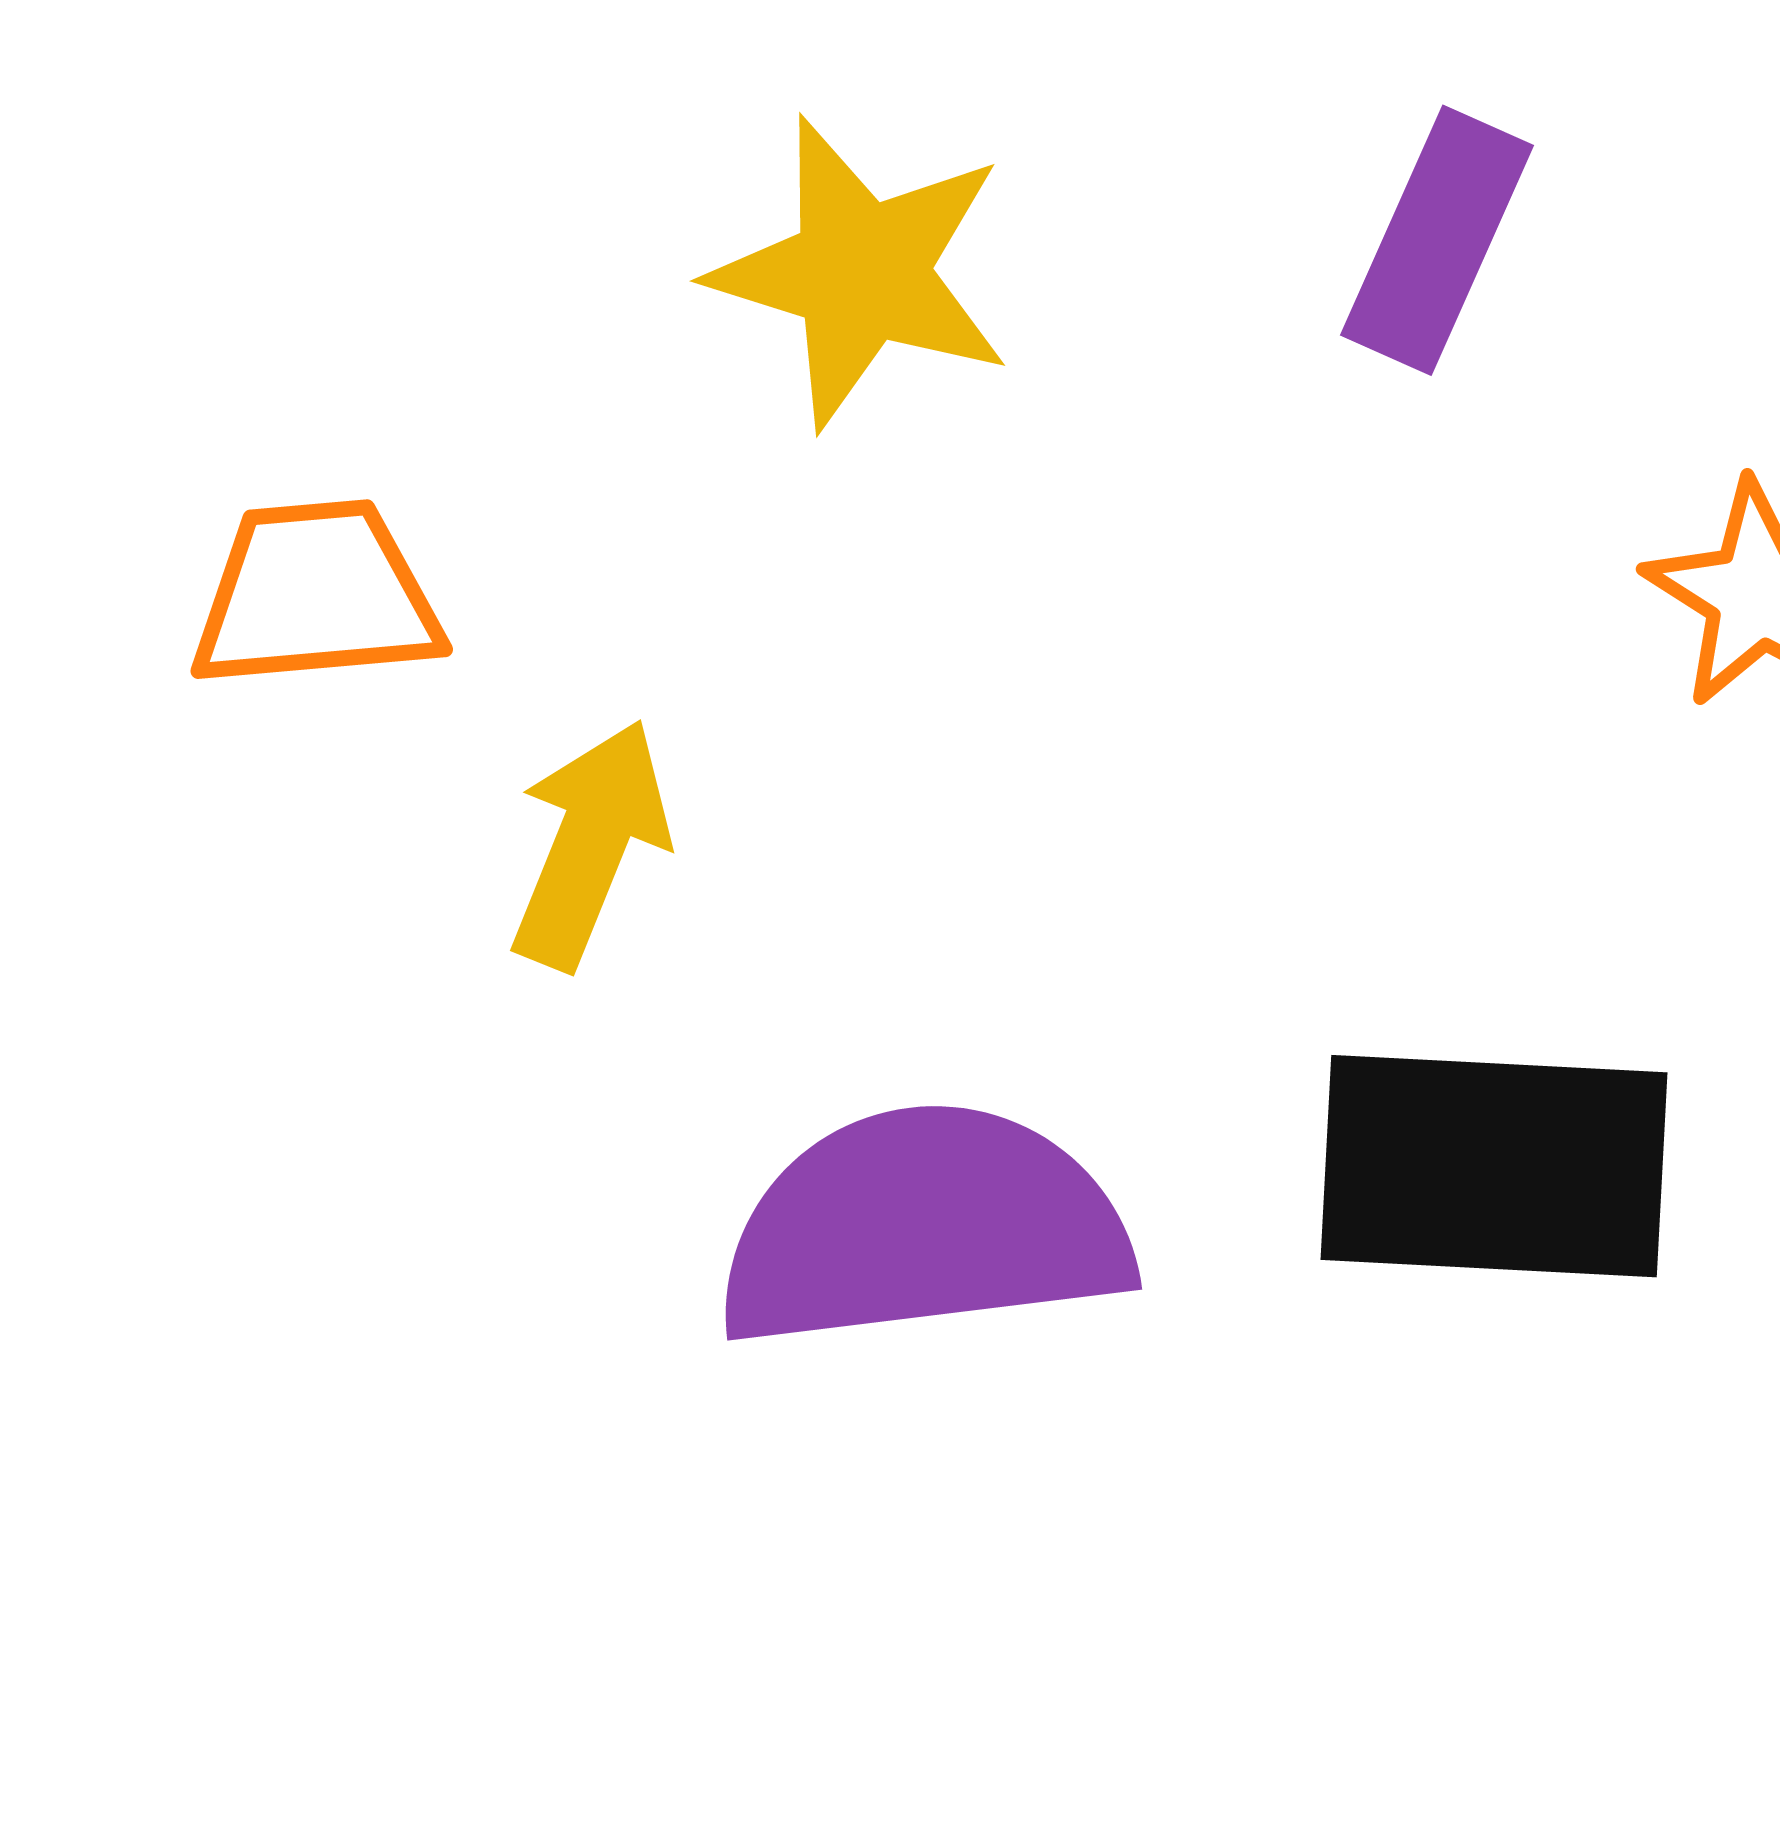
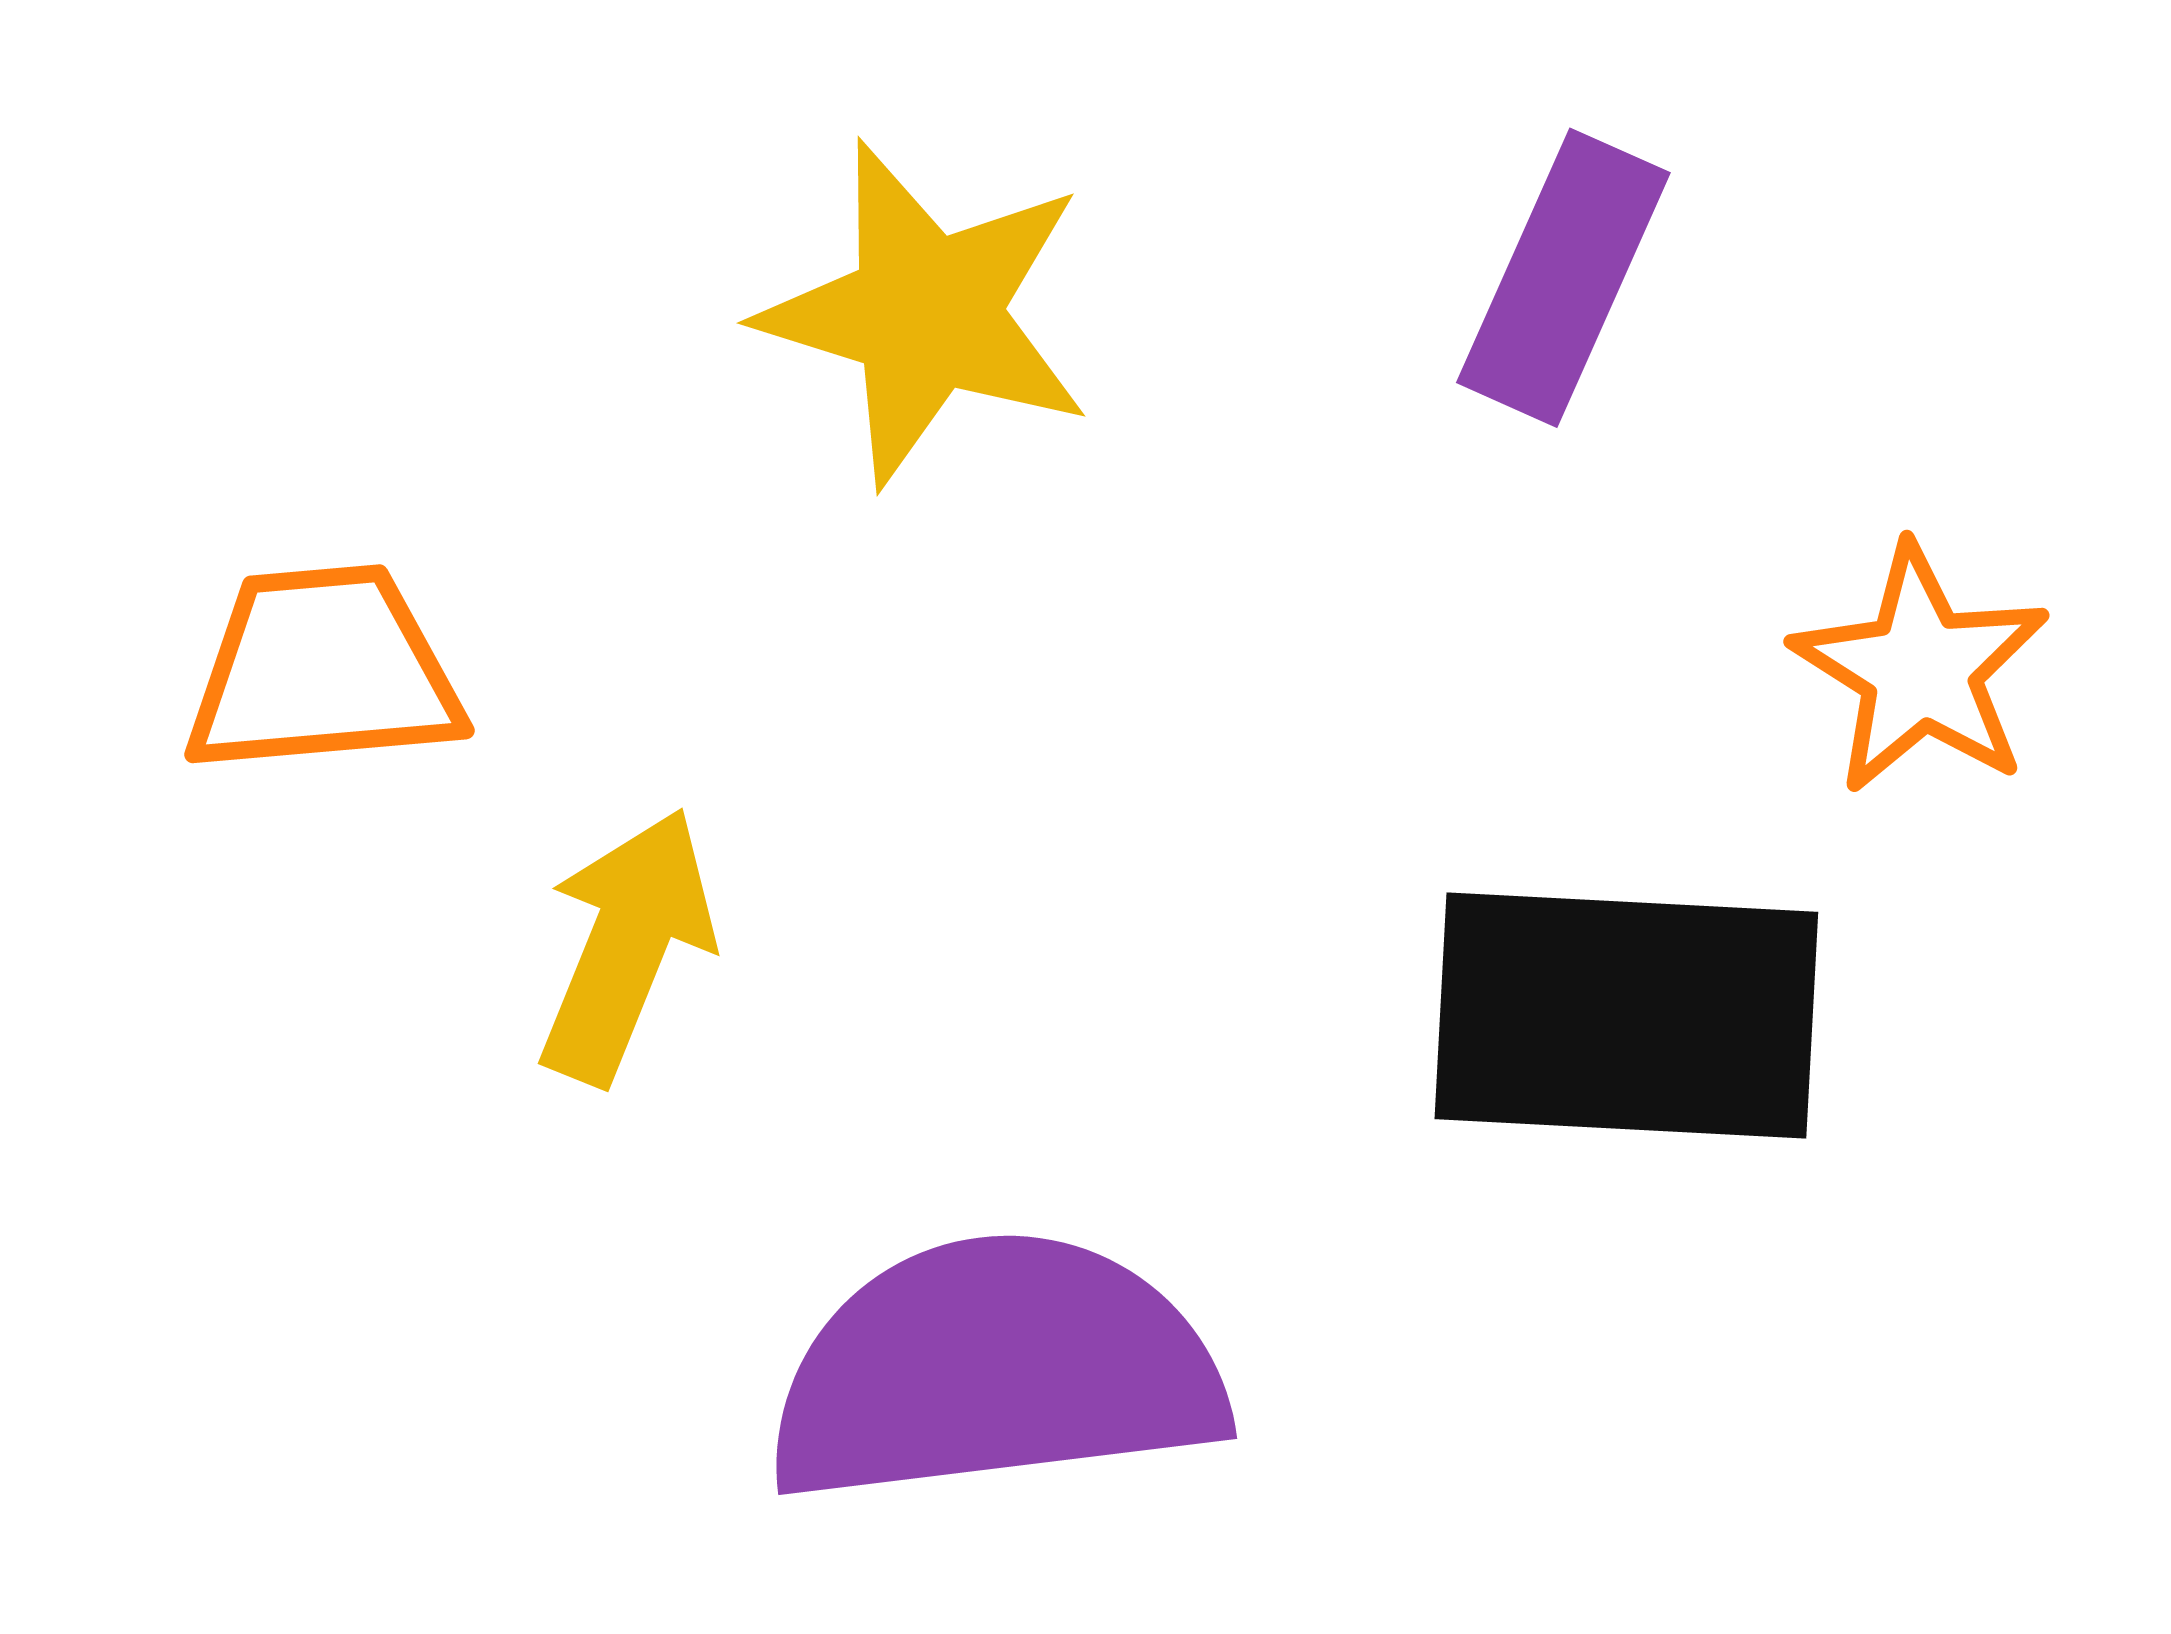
black rectangle: (1494, 1166) -> (1626, 1016), moved

